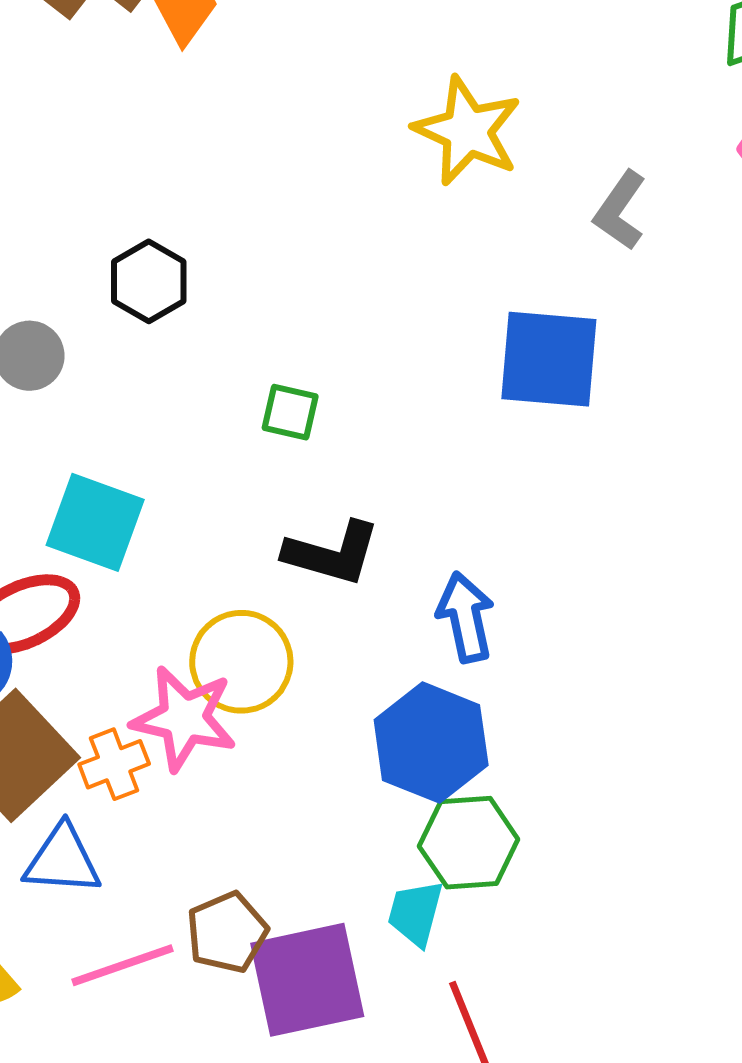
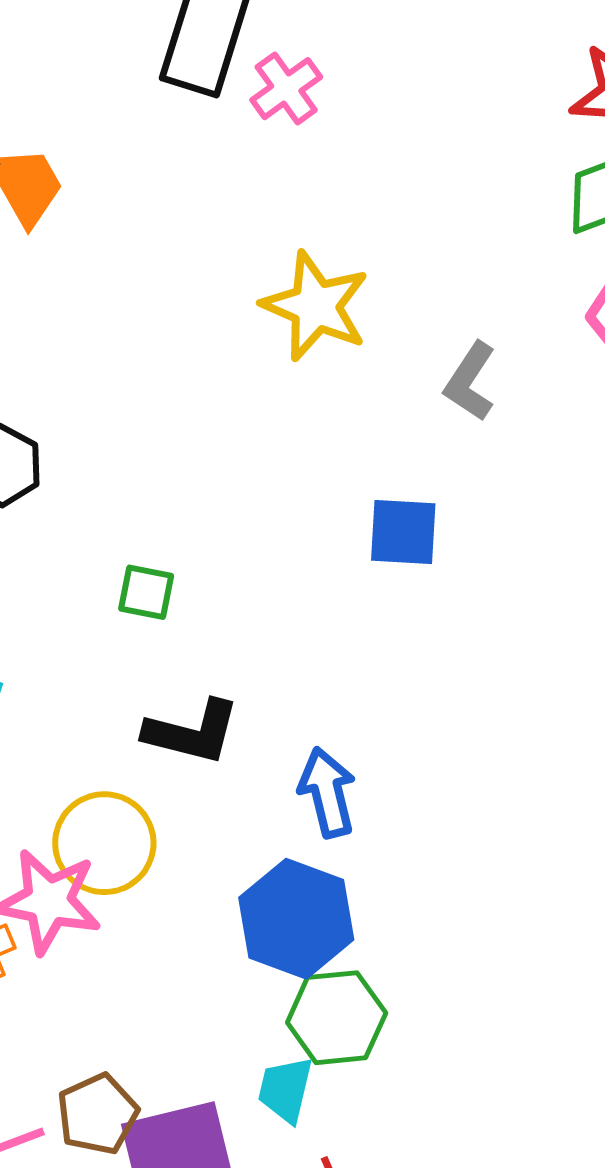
blue square: (549, 359) -> (403, 532), size x0.7

